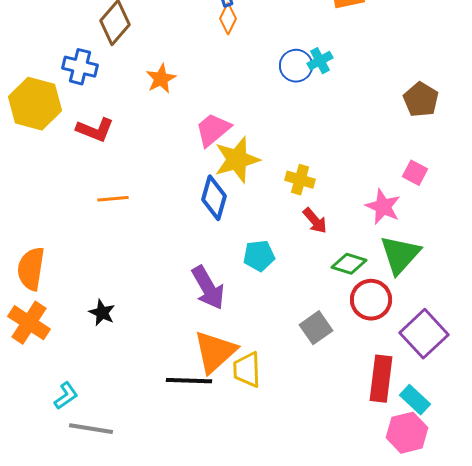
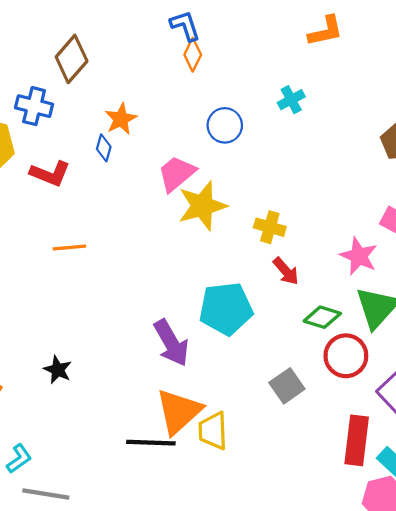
blue circle: (296, 66) -> (225, 125), moved
blue diamond: (214, 198) -> (104, 148), moved, size x0.6
cyan pentagon: (259, 256) -> (226, 309), size x1.6

